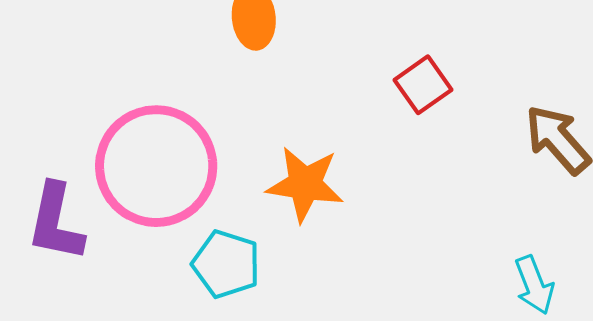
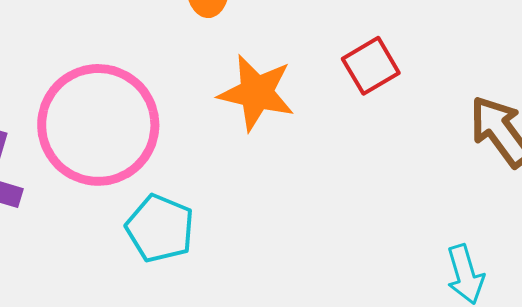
orange star: (305, 184) -> (256, 93), moved

